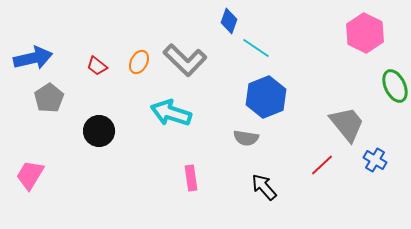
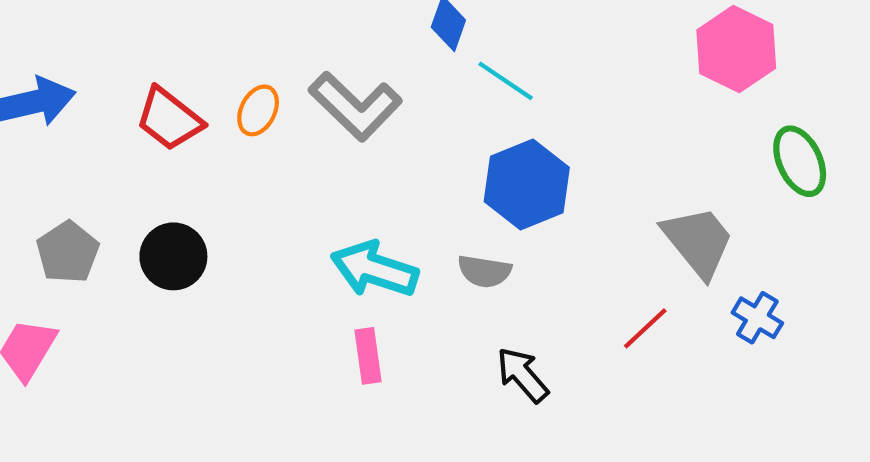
red trapezoid: (97, 66) -> (169, 119), size x1.6
gray pentagon: (49, 98) -> (68, 252), moved
cyan arrow: (171, 113) -> (374, 269), moved

